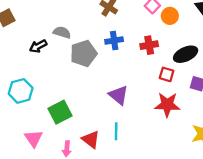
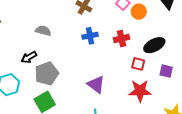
black arrow: (38, 46) -> (29, 57), moved
gray pentagon: (83, 54) -> (47, 74), moved

